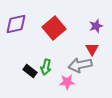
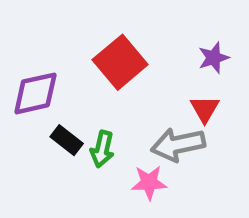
purple diamond: (16, 24) -> (35, 93), moved
black rectangle: (30, 71) -> (67, 140), moved

